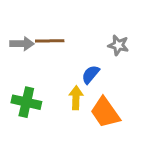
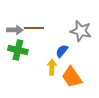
gray star: (118, 45) -> (81, 31), size x1.5
green cross: (26, 102) -> (18, 50), moved

